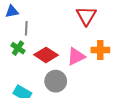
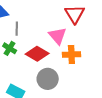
orange cross: (100, 50) -> (71, 55), moved
pink triangle: (76, 56) -> (58, 36), moved, turned -42

